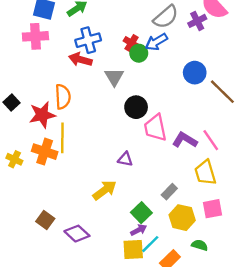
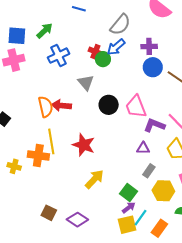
purple cross: (197, 21) -> (149, 46), moved, turned 35
red arrow: (80, 59) -> (61, 105), moved
red star: (42, 115) -> (84, 145), moved, turned -30
pink trapezoid: (155, 128) -> (136, 107), moved
purple triangle: (125, 159) -> (143, 148), moved

